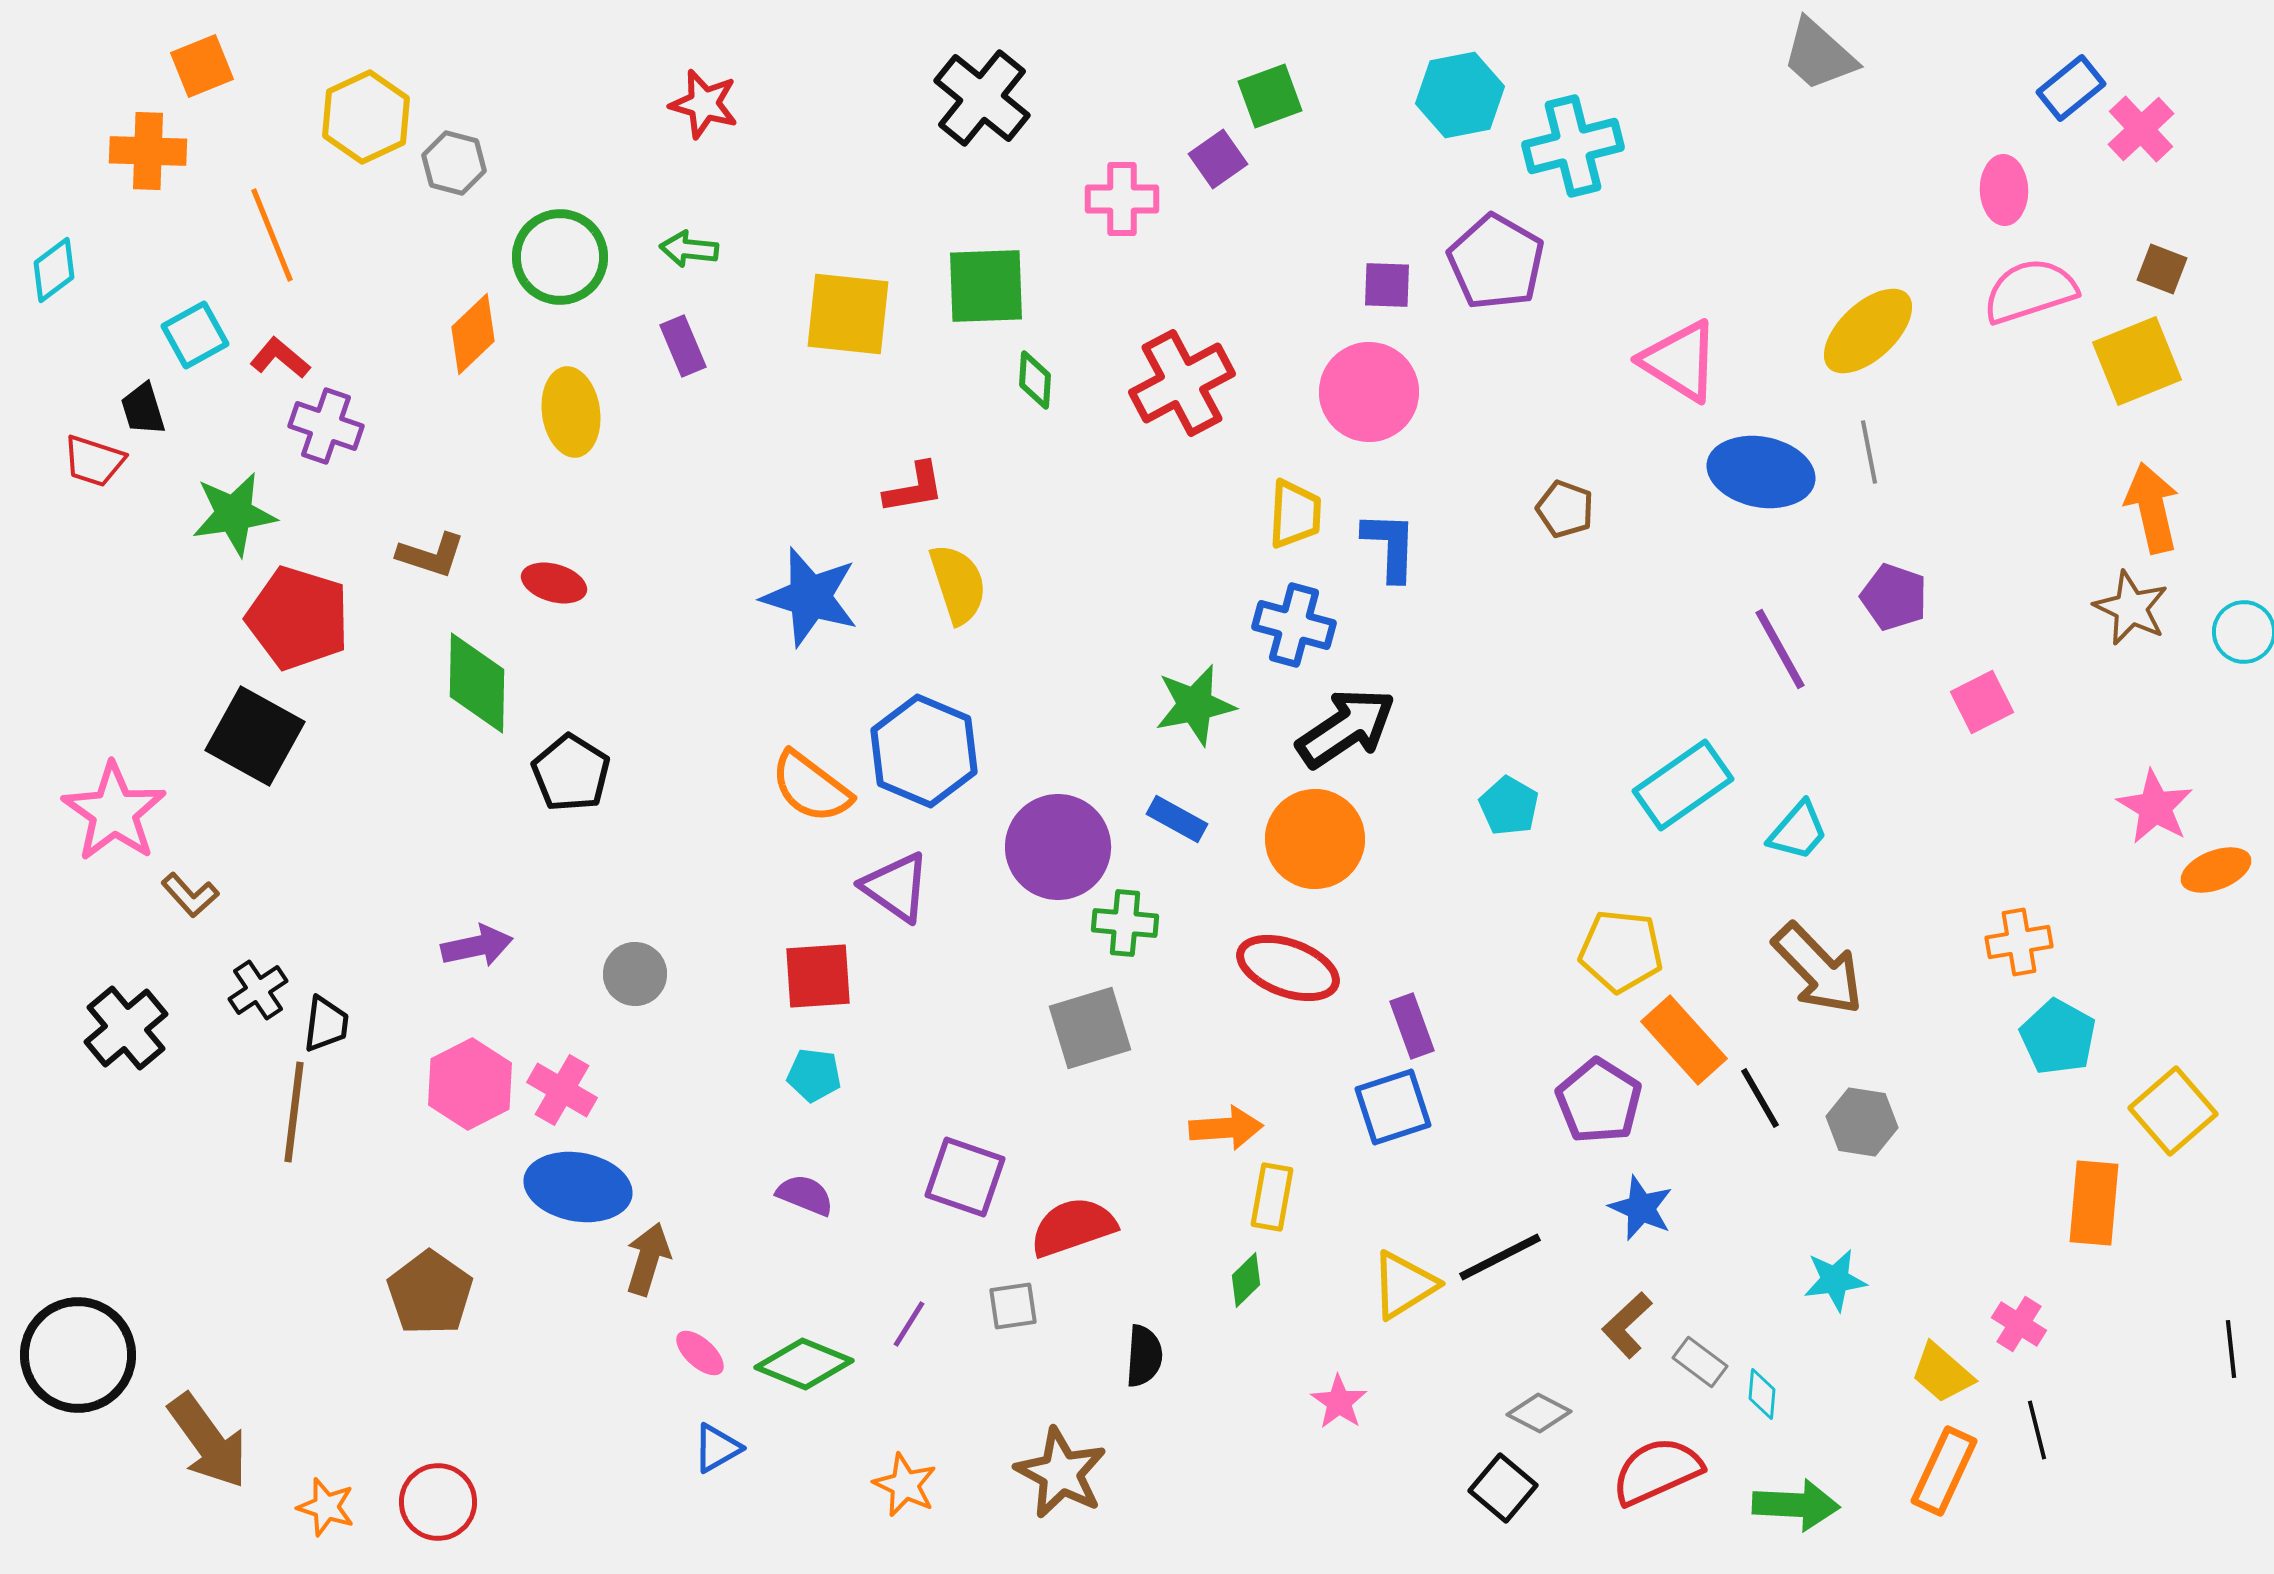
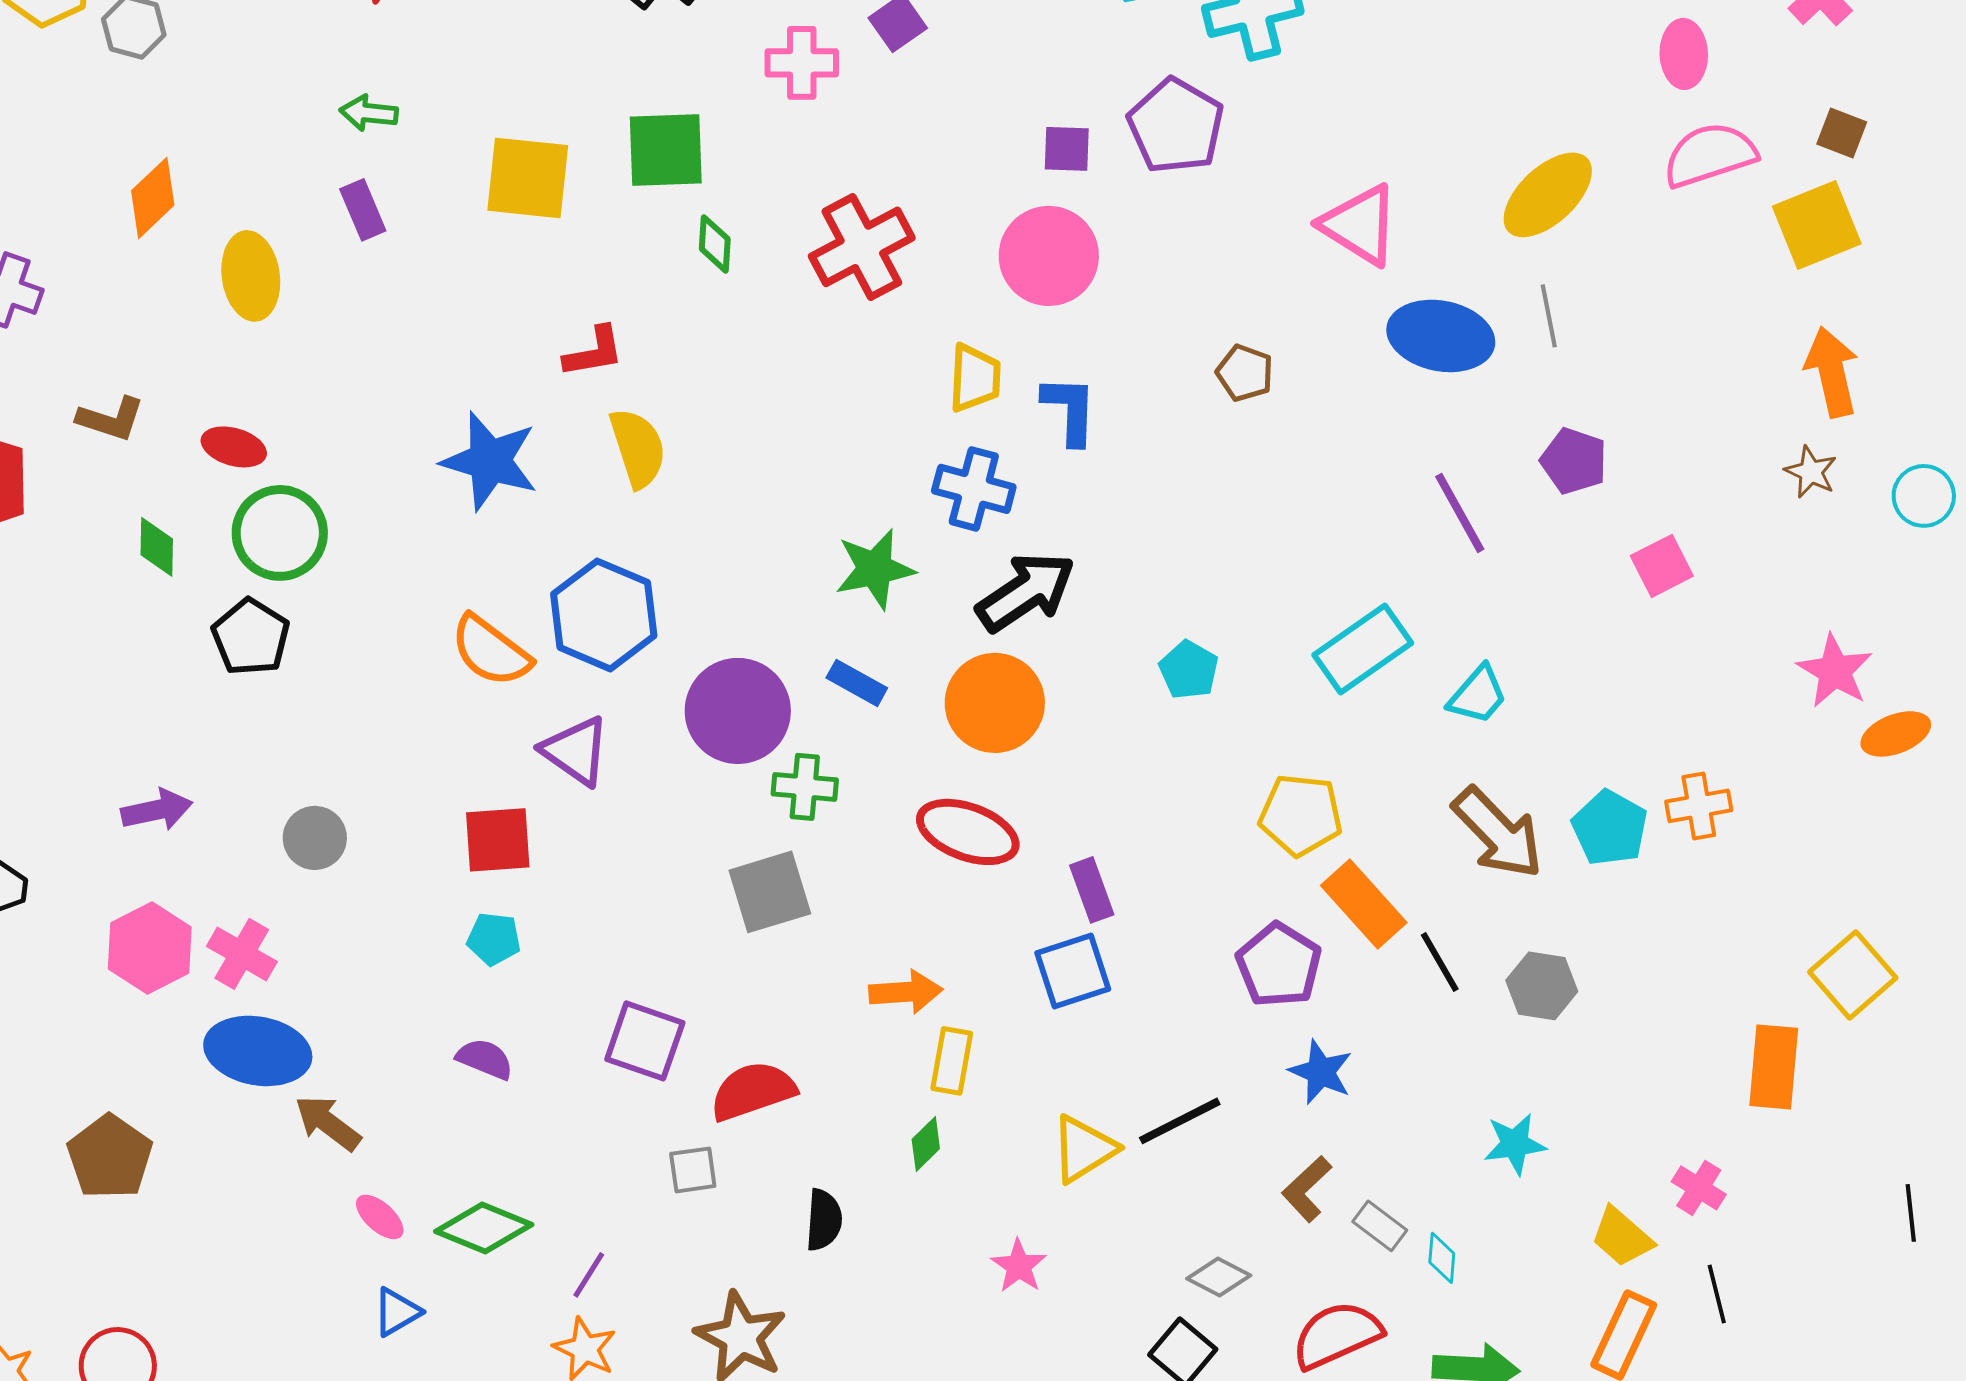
green circle: (560, 257) -> (280, 533), moved
brown star: (2131, 608) -> (1811, 472), size x0.7
green diamond: (477, 683) -> (157, 547), size x0.6
cyan pentagon: (2058, 1037) -> (1610, 828), moved
brown arrow: (648, 1259) -> (328, 1123), turned -70
purple line: (909, 1324) -> (589, 1275), moved

